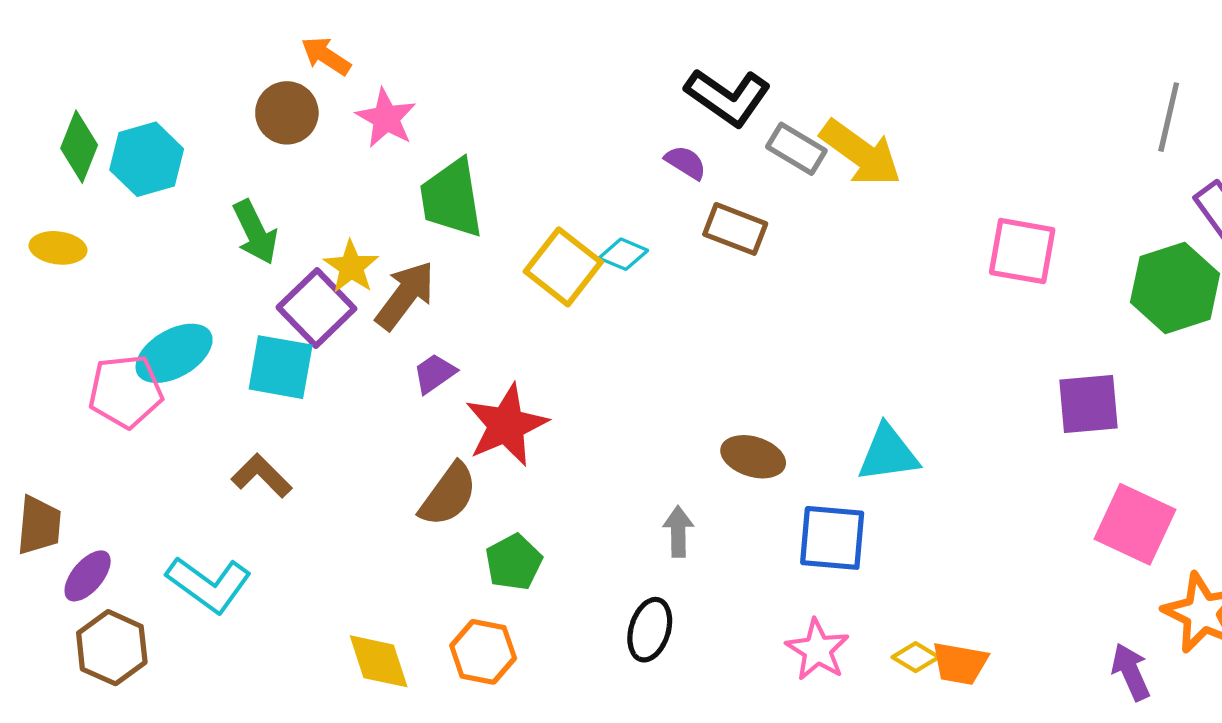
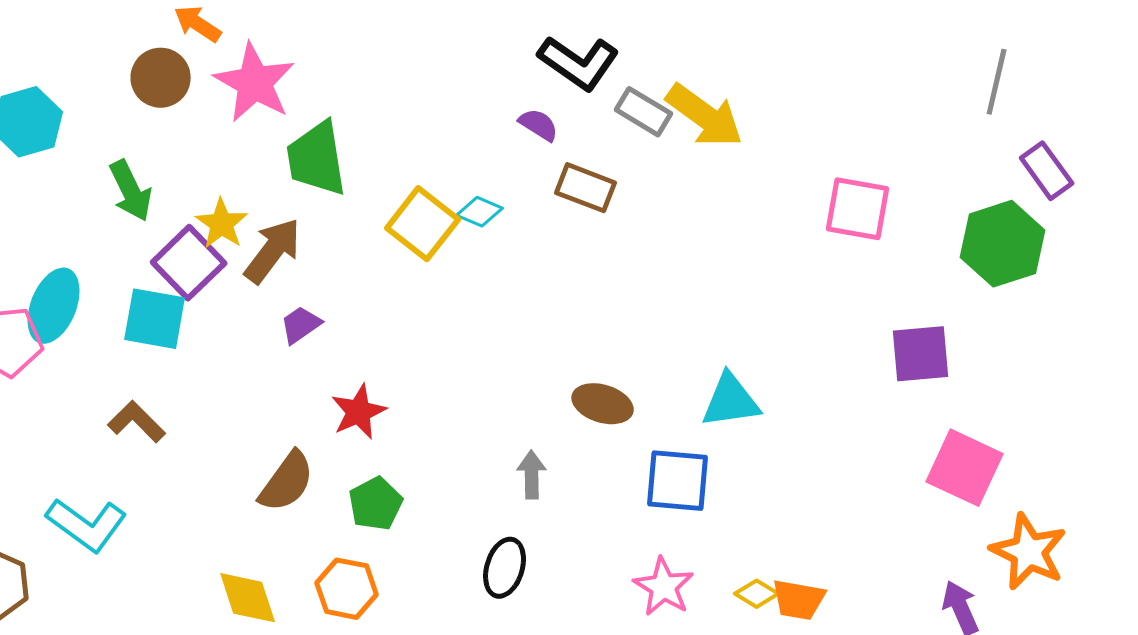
pink star: (386, 118) -> (255, 83), size x1.4
cyan ellipse: (174, 353) -> (54, 306), turned -38
red star: (506, 425) -> (359, 412), moved, size x0.7
brown semicircle: (448, 495) -> (287, 482), moved

